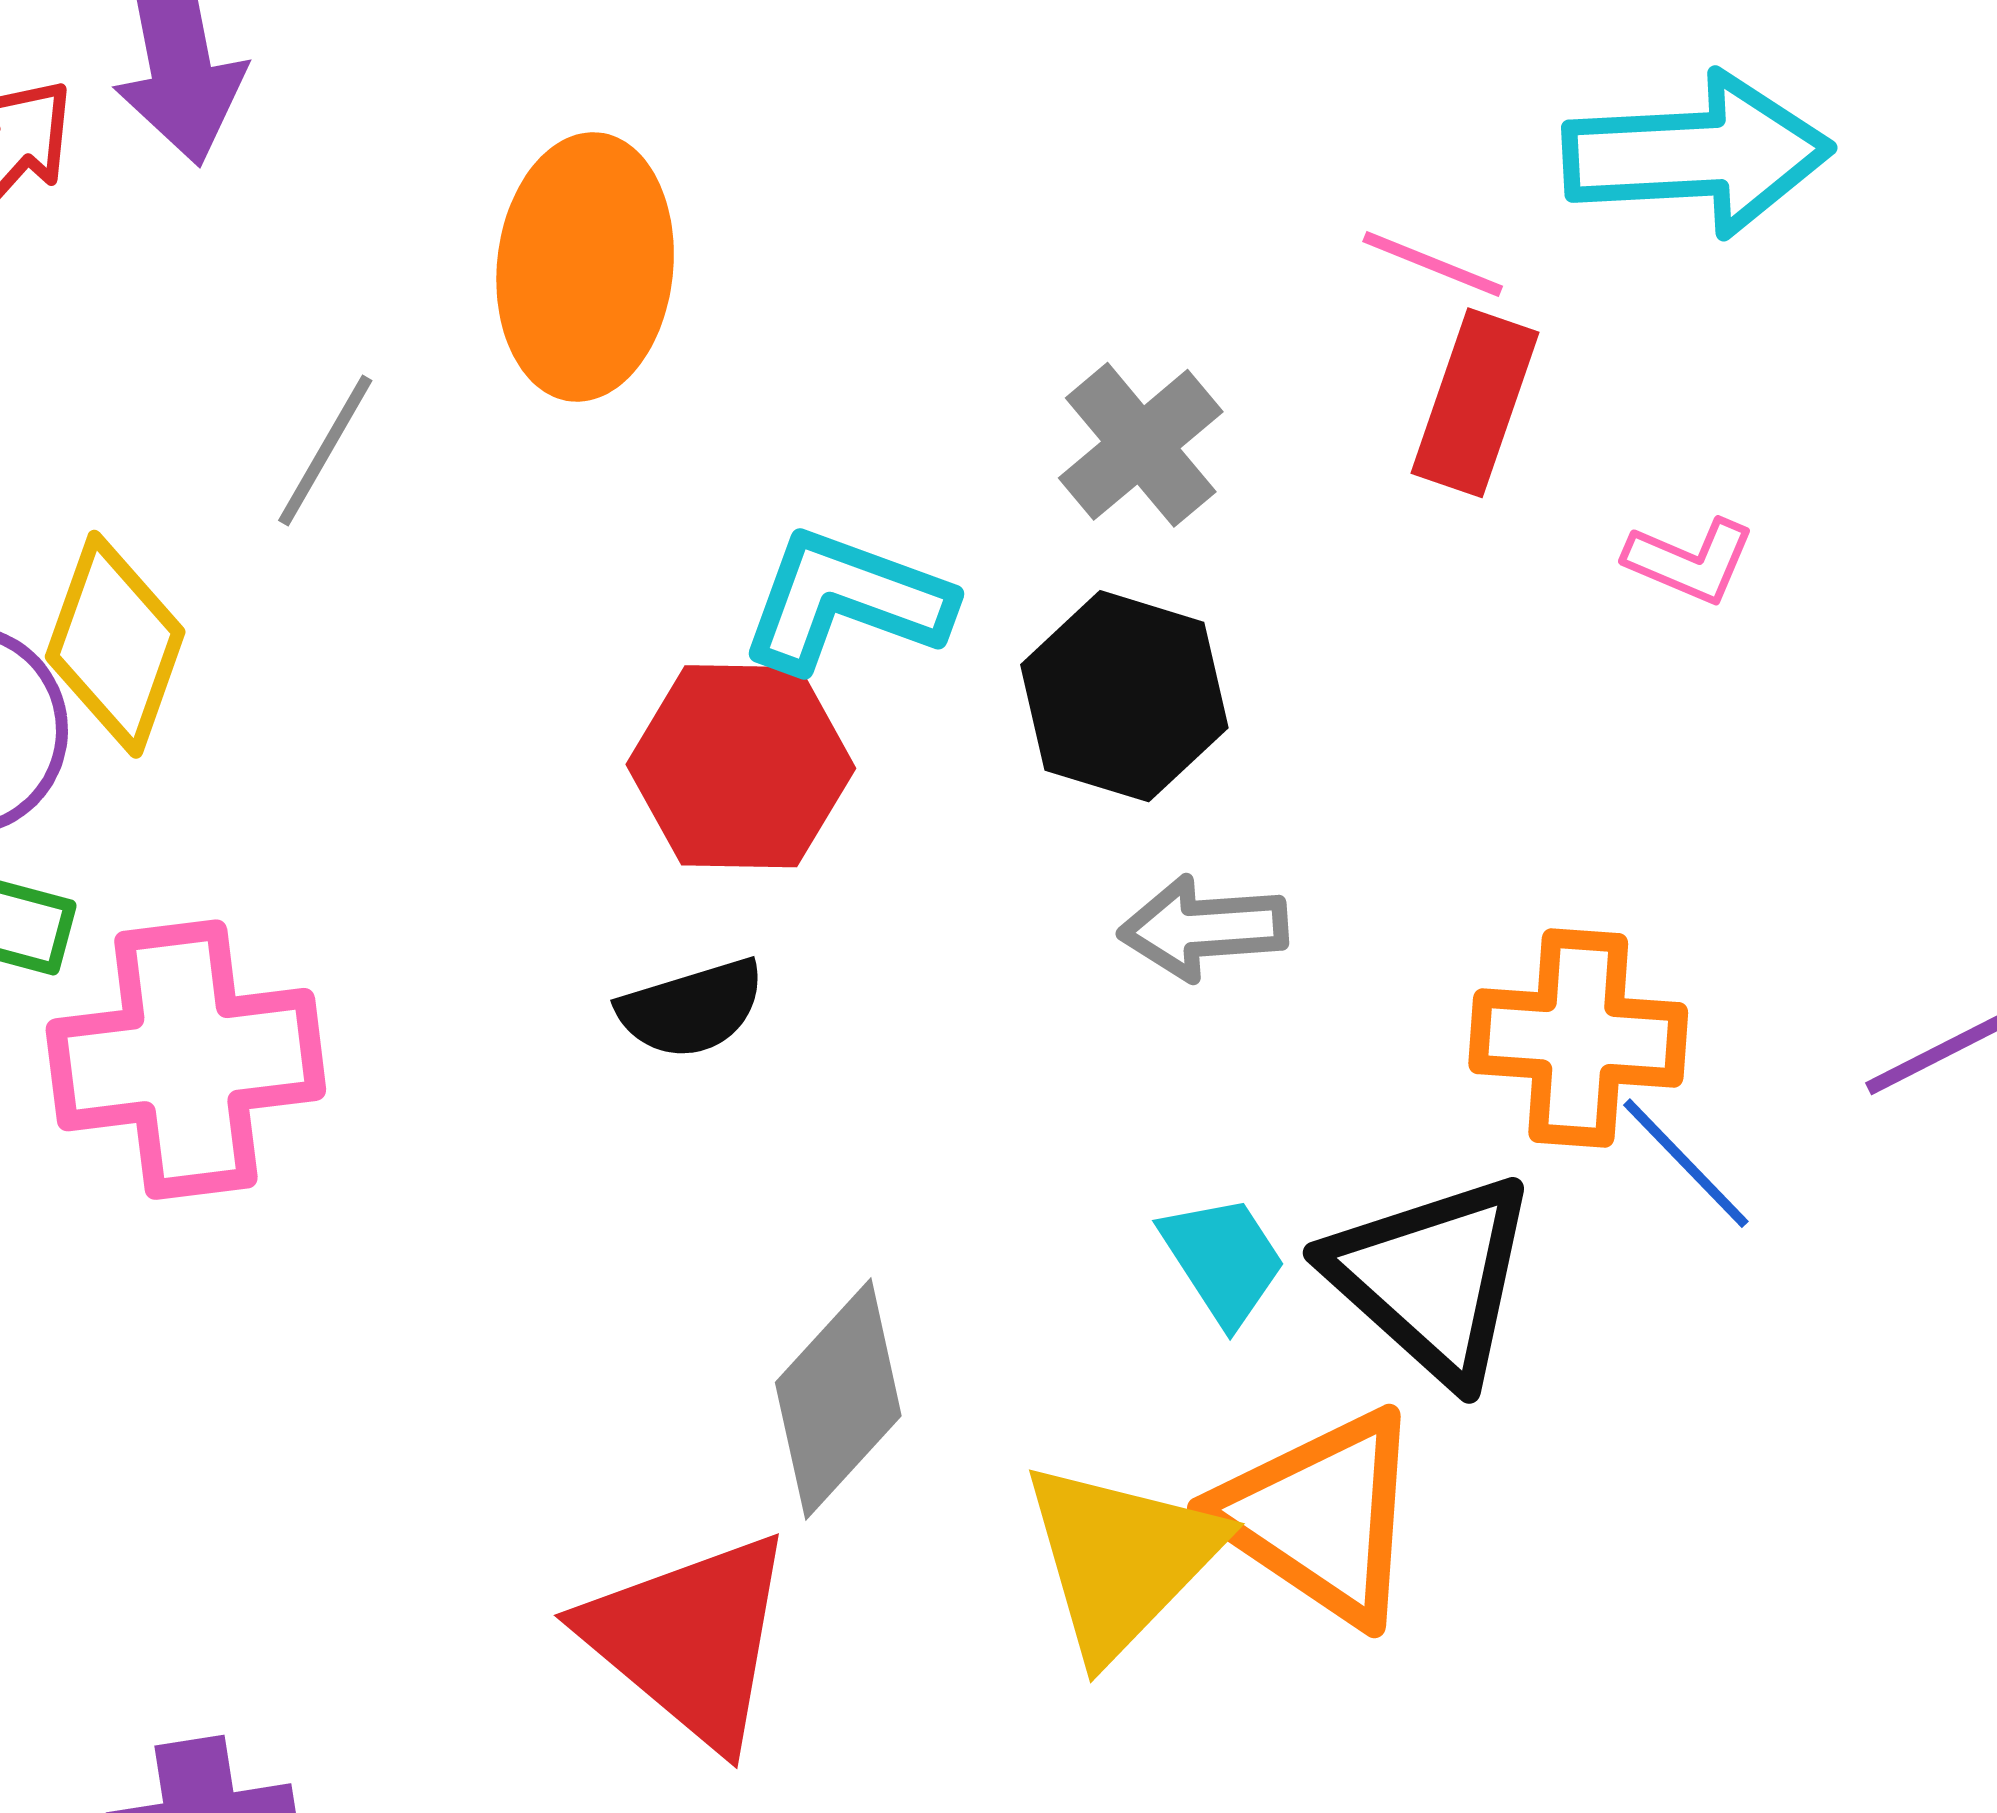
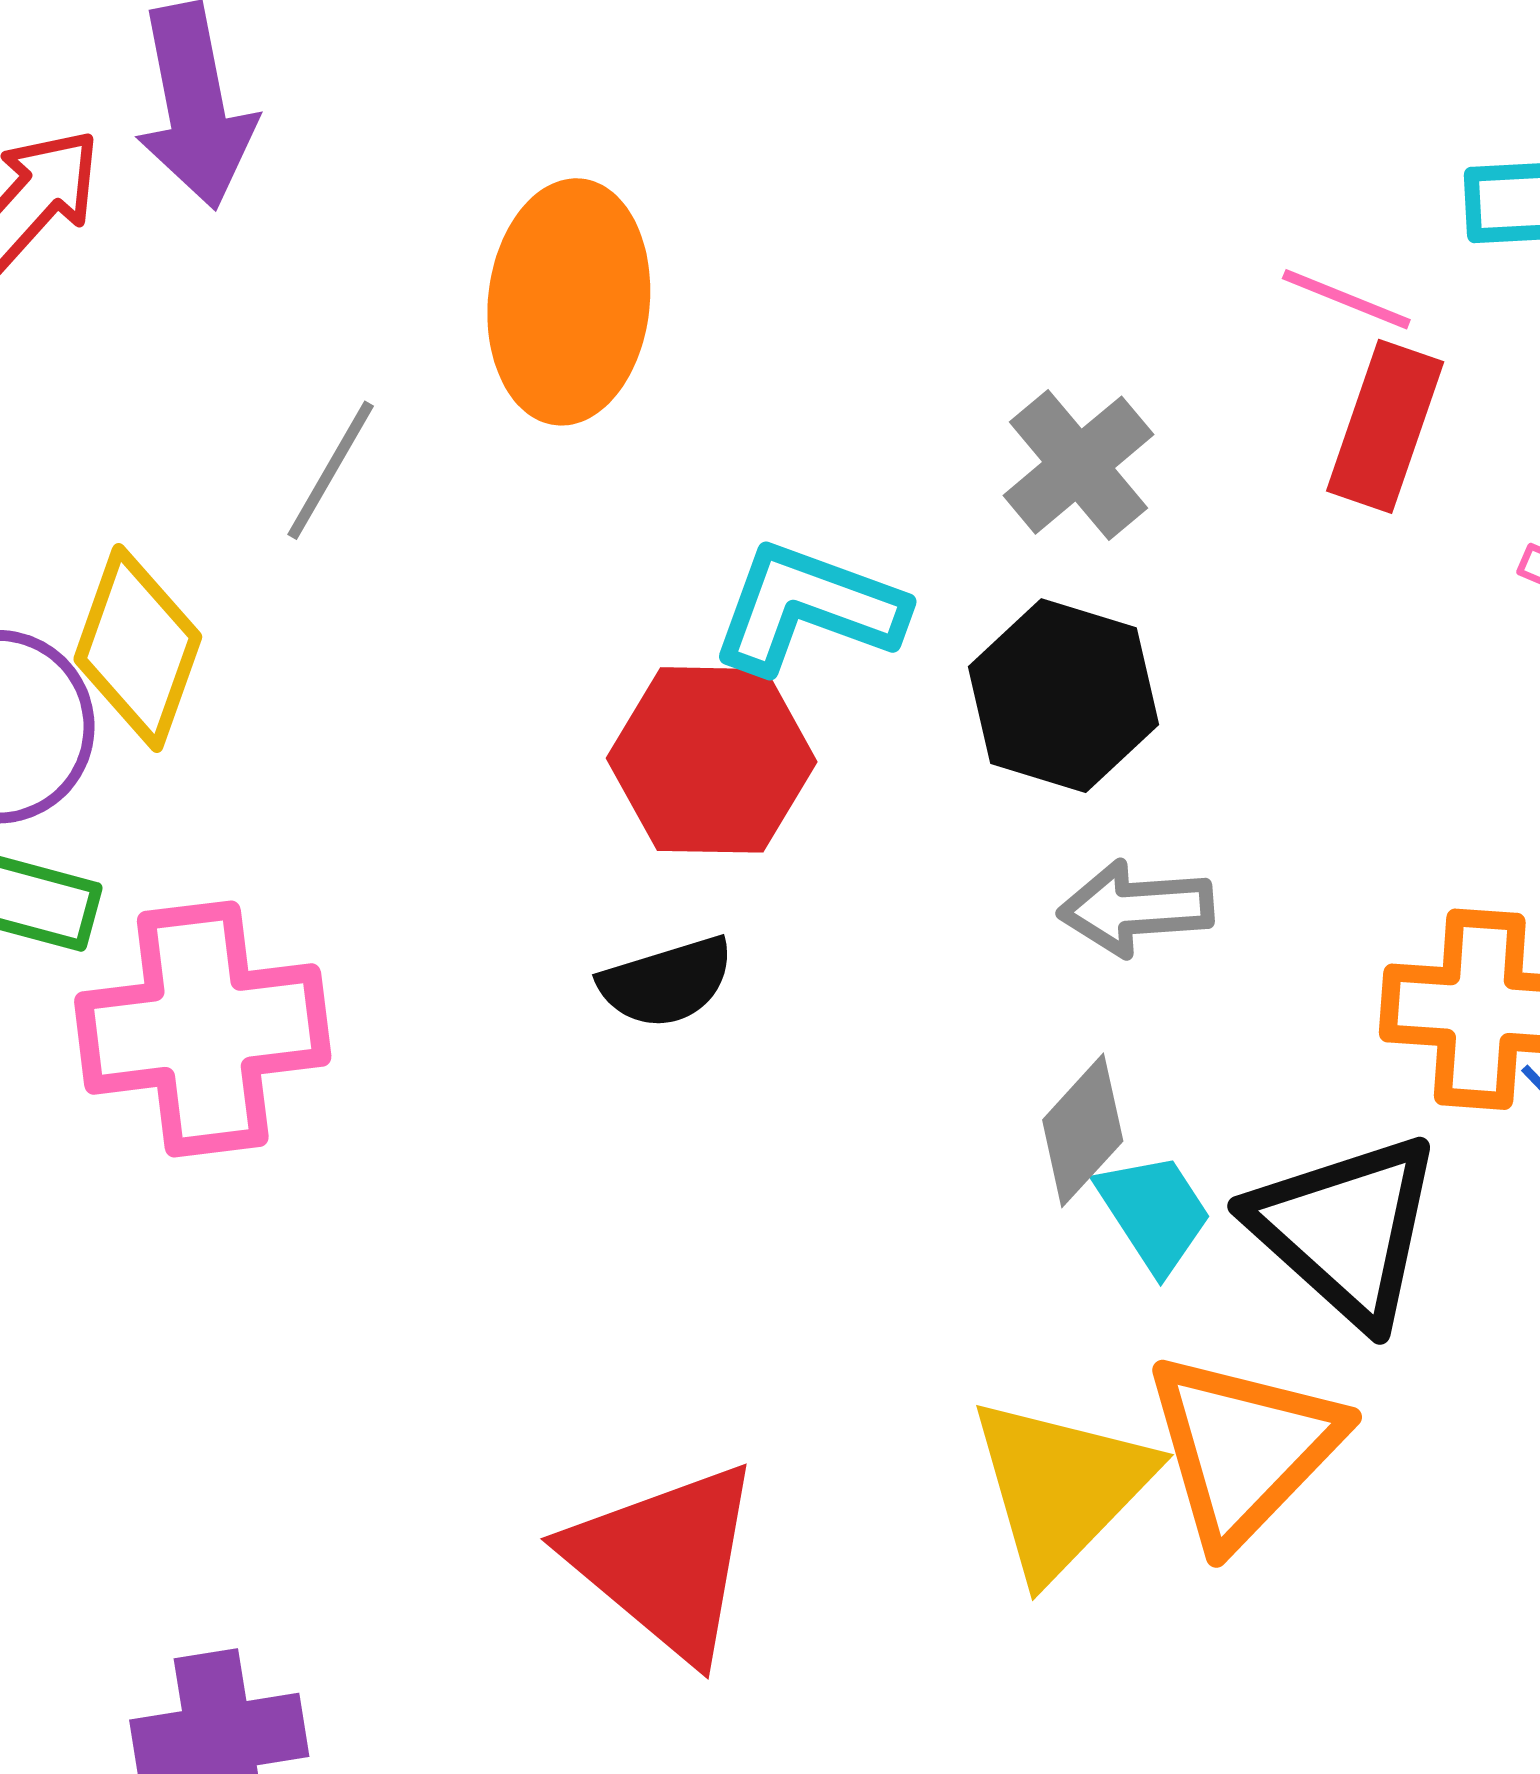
gray diamond: (838, 1399) -> (1083, 1130), moved, size x0.7
orange triangle: (1321, 1517) -> (1244, 1448), turned 40

